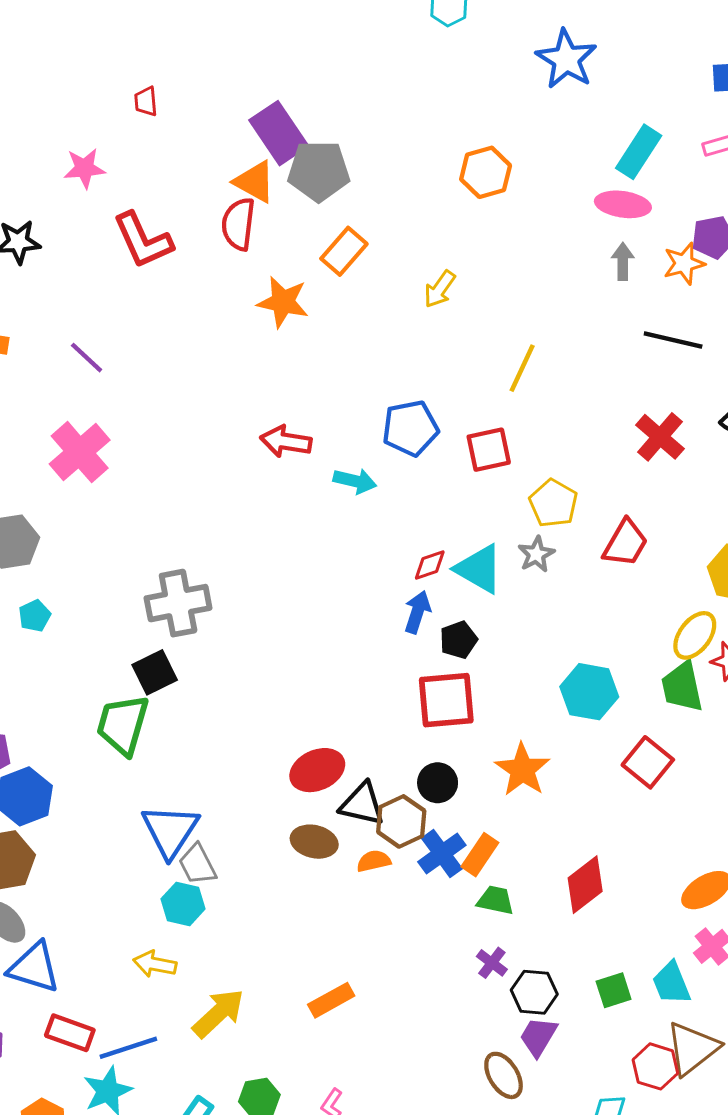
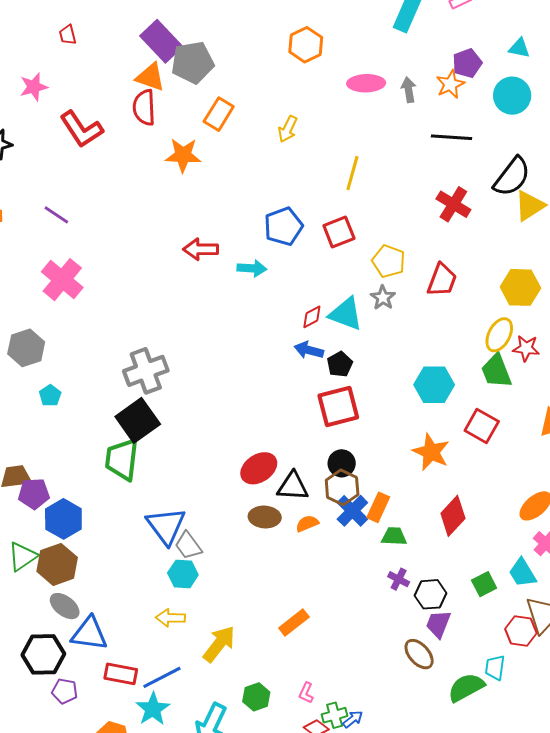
pink ellipse: (623, 204) -> (366, 83), moved
blue arrow: (417, 612) -> (309, 350), turned -84
black square: (155, 672) -> (138, 420), size x1.4
orange star: (522, 770) -> (431, 452), moved
brown hexagon: (401, 821) -> (342, 487), moved

